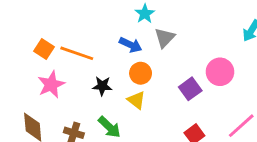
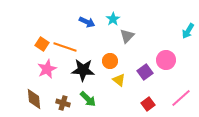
blue arrow: (131, 45) -> (87, 22), moved
black star: (102, 86) -> (83, 70), size x1.6
yellow triangle: (136, 100) -> (119, 80), moved

